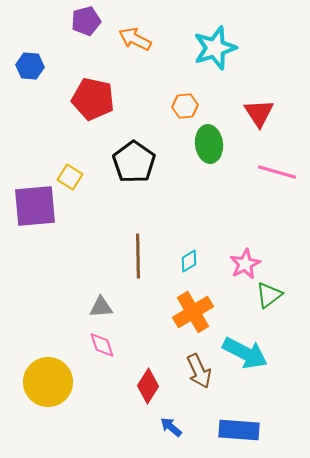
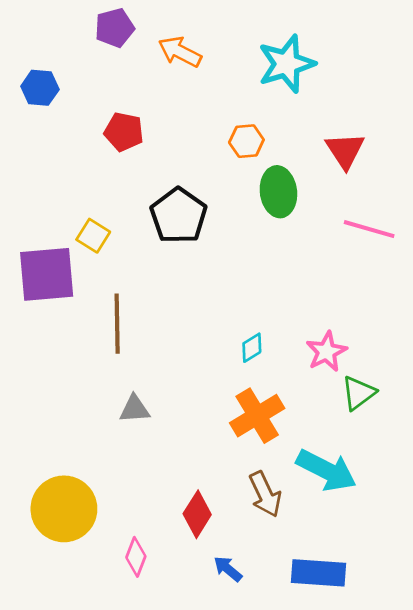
red pentagon: (93, 99) -> (124, 132), size x0.7
brown line: (138, 256) -> (117, 324), moved
pink diamond: (102, 345) -> (136, 557), moved, turned 40

